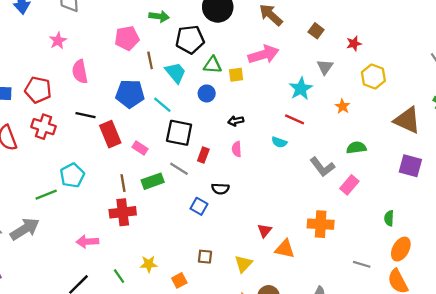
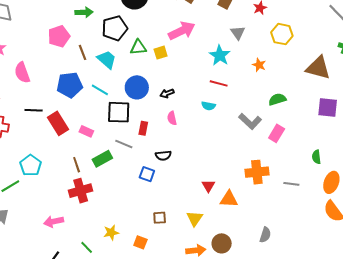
blue circle: (207, 93) -> (137, 87), moved, size x1.5
gray line: (362, 264) -> (291, 184), moved
orange square: (179, 280) -> (140, 242), turned -32

